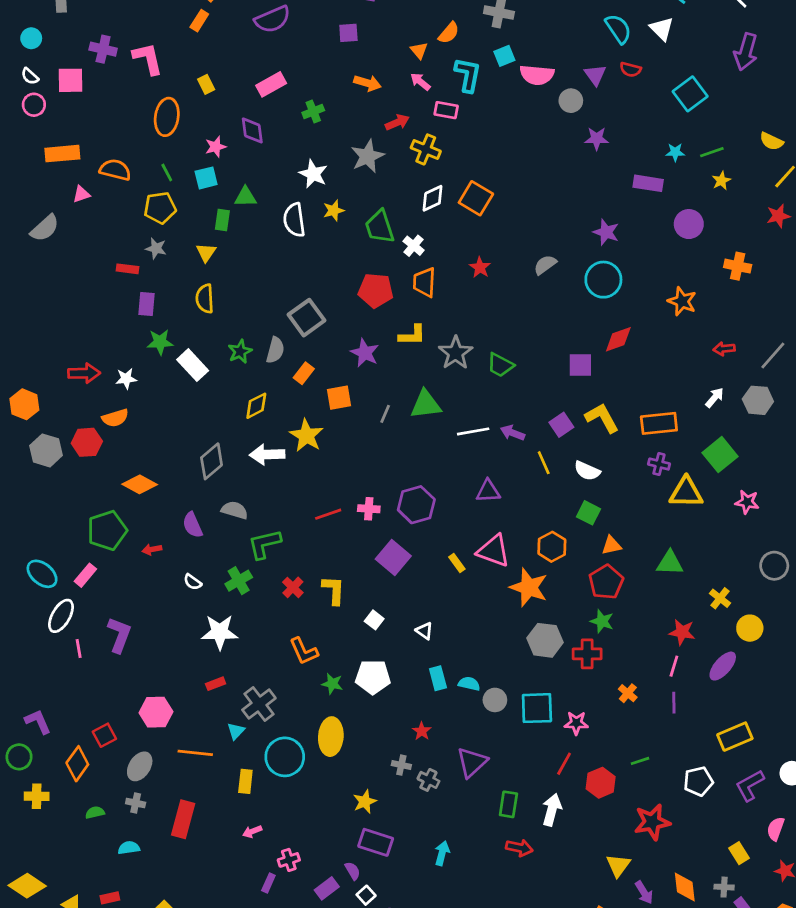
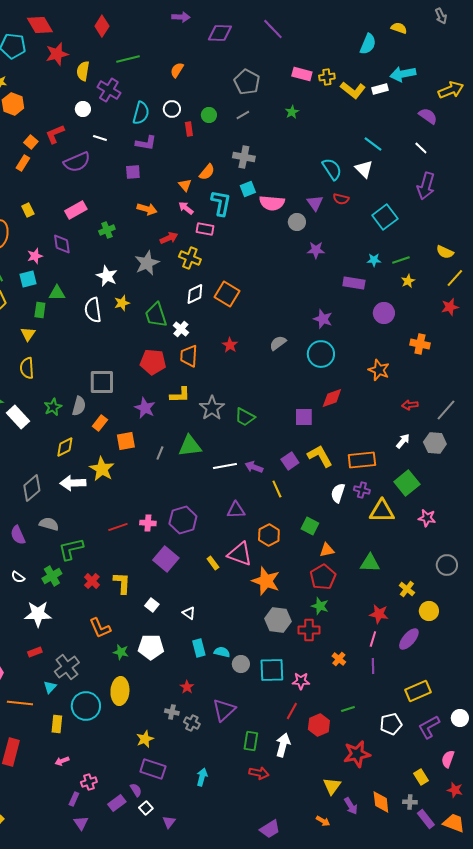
gray square: (306, 318) -> (102, 382), turned 36
white semicircle: (587, 471) -> (338, 493), moved, turned 84
orange hexagon: (552, 547) -> (269, 535), moved

